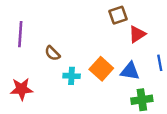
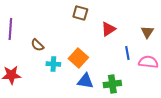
brown square: (118, 15) -> (80, 13), moved, turned 35
blue triangle: (130, 71) -> (85, 81), moved

